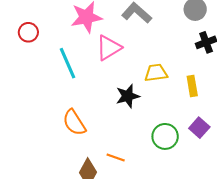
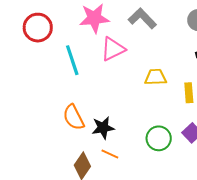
red circle: (28, 32) -> (38, 28), size x1.5
black star: (128, 96) -> (103, 128), moved

